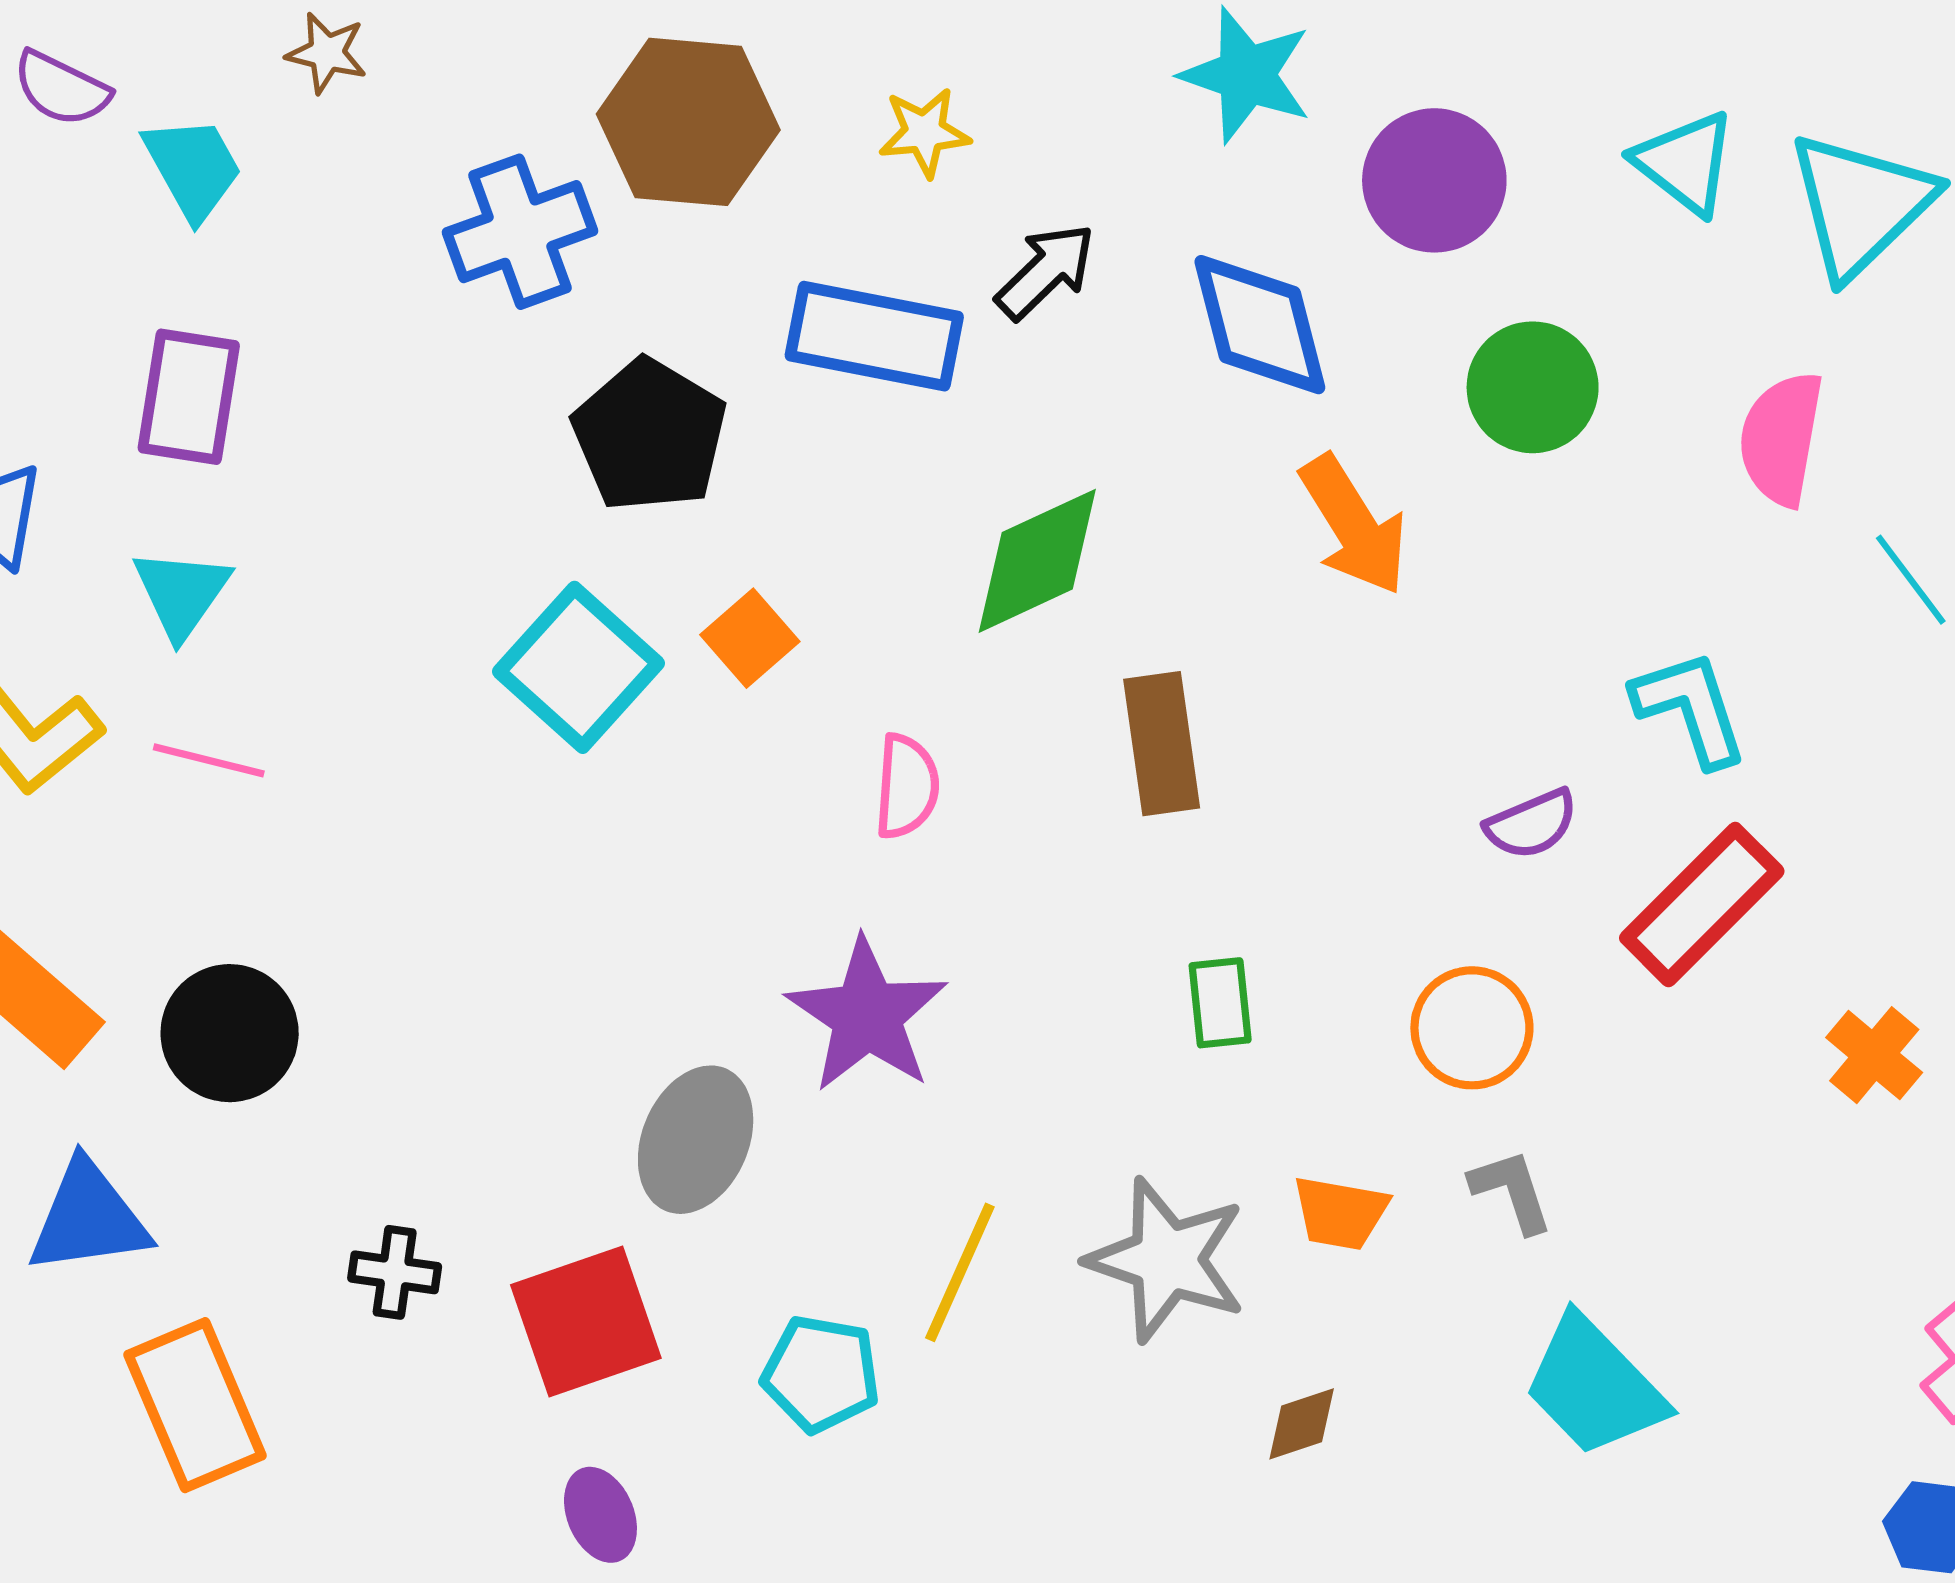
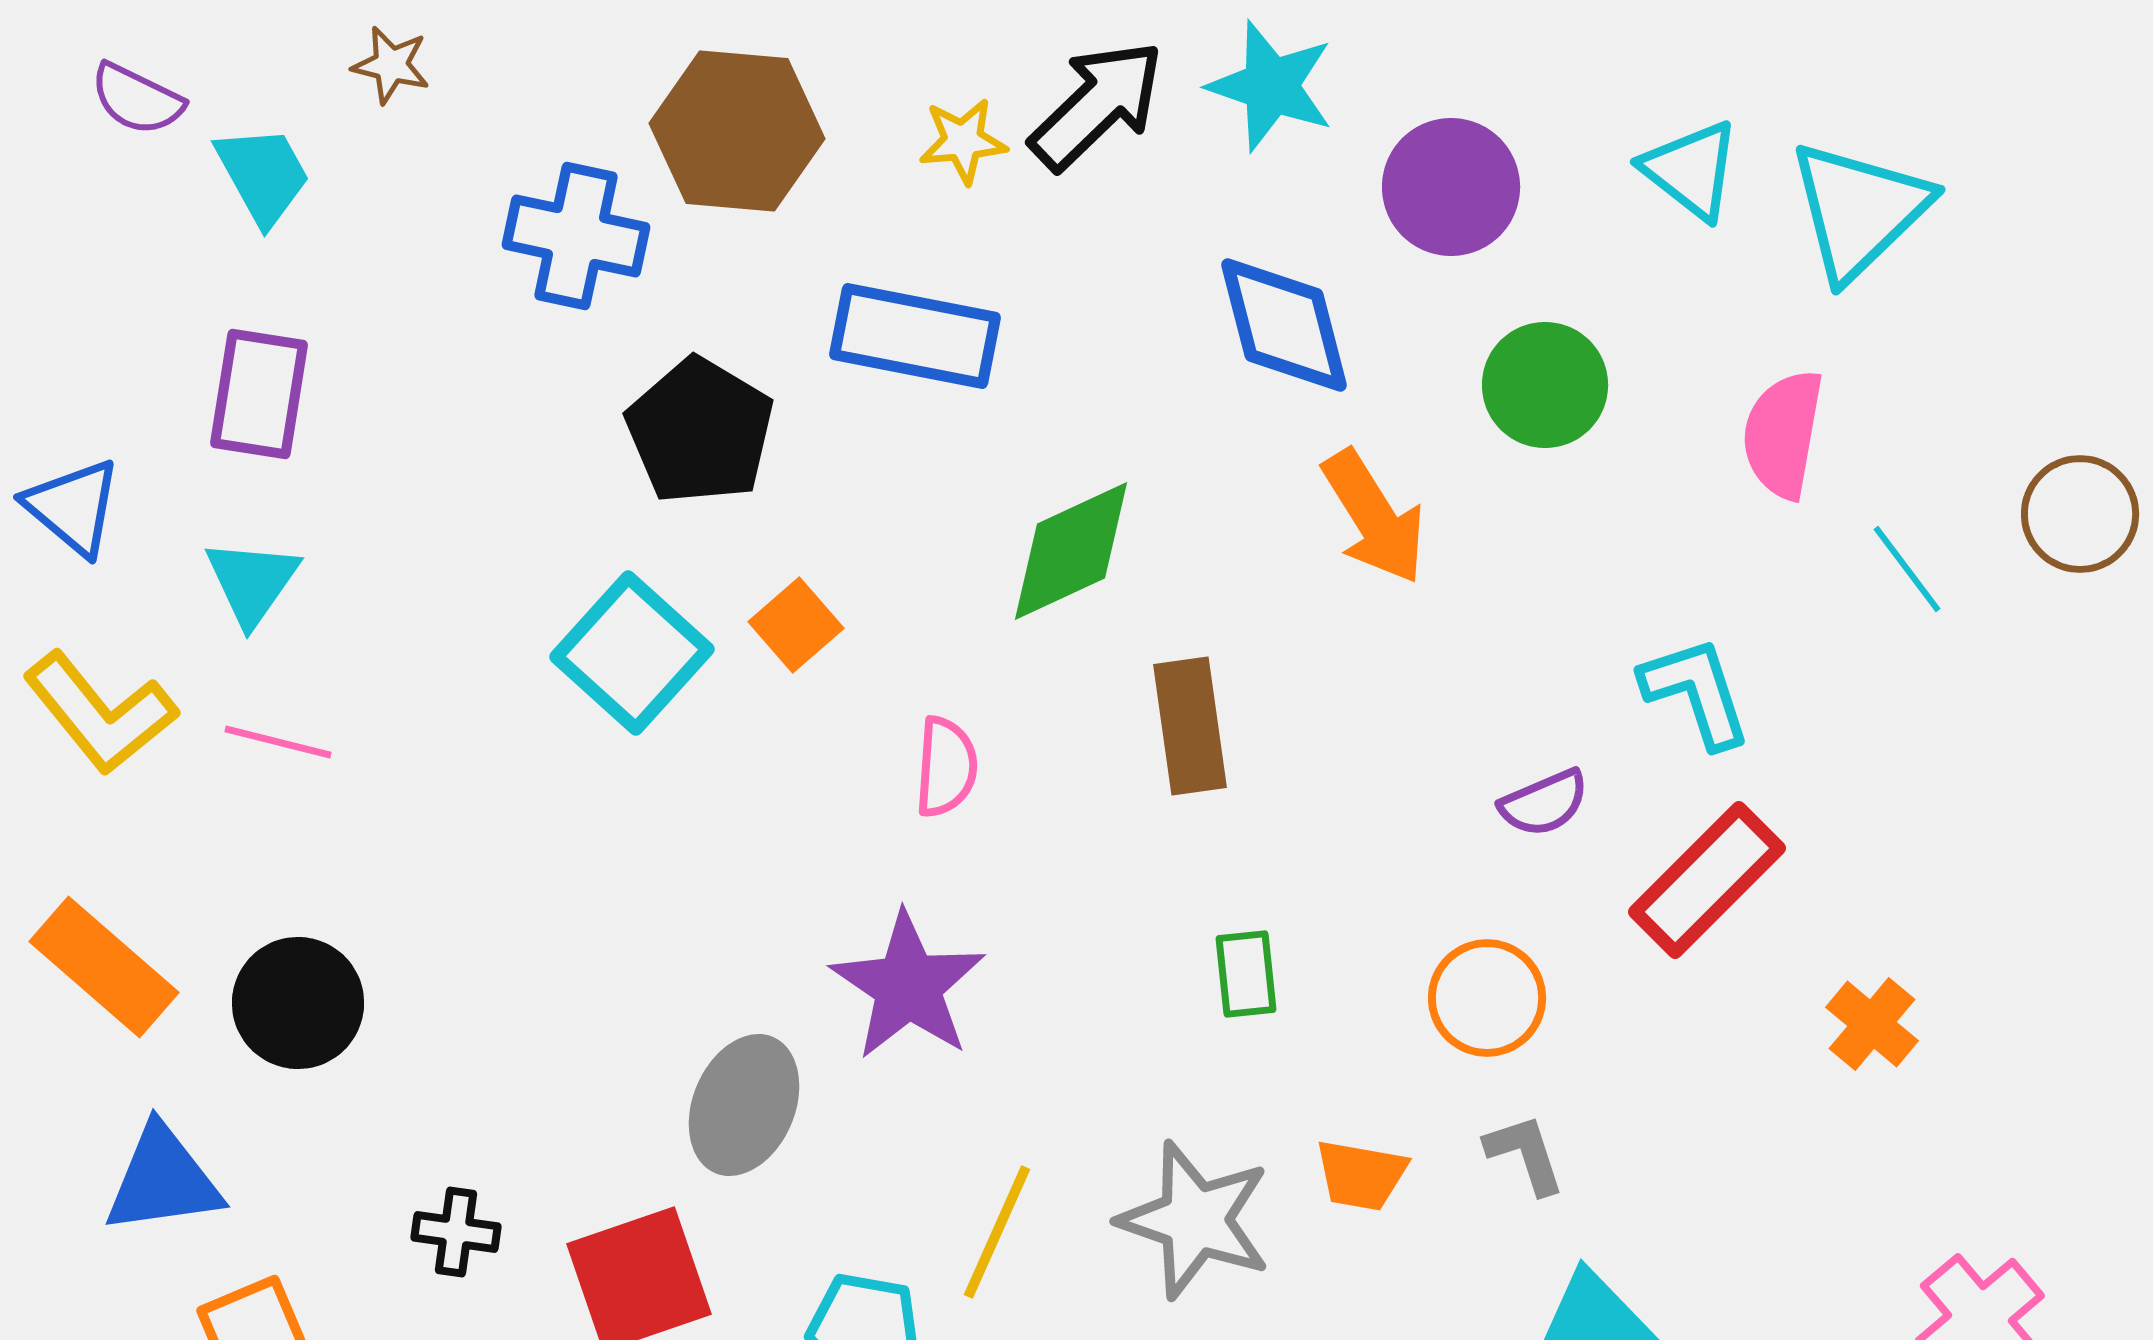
blue cross: (520, 232) -> (576, 236), turned 32
black arrow: (1046, 271) -> (1097, 105), moved, size x1.4

